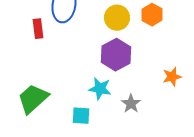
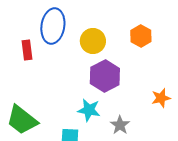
yellow circle: (117, 18) -> (93, 41), moved
green trapezoid: (33, 99) -> (22, 120), turned -100

